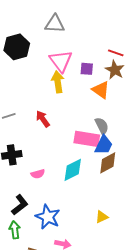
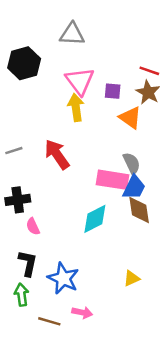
red arrow: (43, 119) -> (57, 154), size x1.4
brown diamond: (108, 163) -> (139, 210), turned -70
pink semicircle: (38, 174) -> (33, 226), moved, turned 80
black L-shape: (20, 205) -> (28, 263), turned -40

